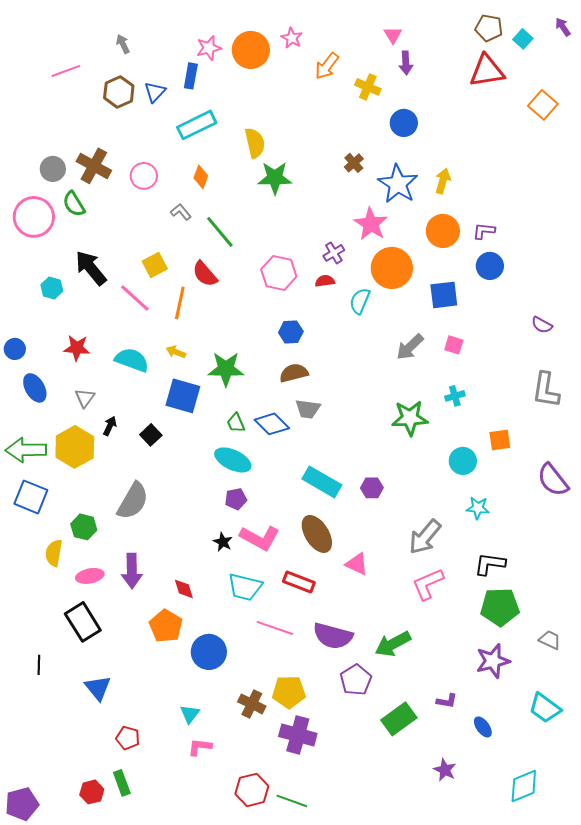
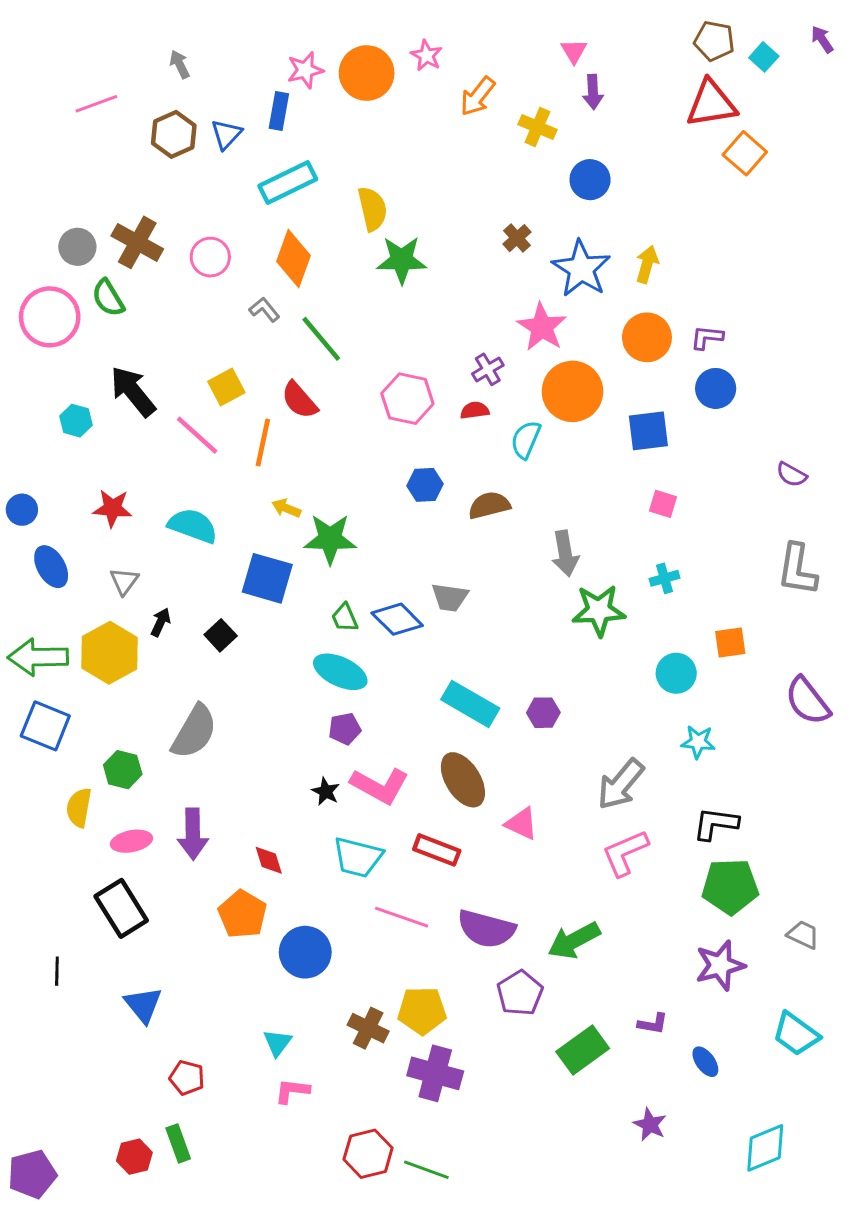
orange square: (543, 105) -> (745, 153), moved
orange diamond: (201, 177) -> (294, 258), size x1.6
gray arrow: (410, 347) -> (565, 553), moved, turned -56
yellow arrow: (176, 352) -> (286, 508), moved
brown semicircle: (294, 373) -> (489, 505), moved

